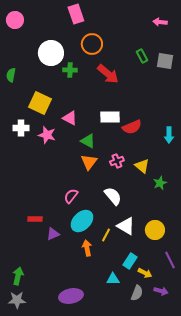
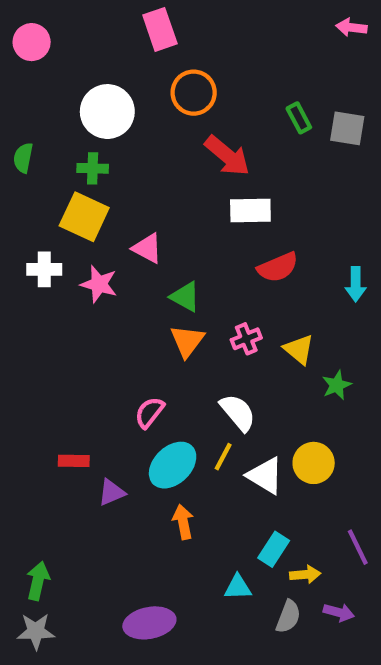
pink arrow: (160, 22) -> (351, 27), moved
green cross: (70, 70) -> (93, 168), moved
white rectangle: (110, 117) -> (250, 210), moved
yellow circle: (155, 230) -> (314, 463), moved
yellow line: (106, 235) -> (223, 457), moved
yellow arrow: (145, 273) -> (305, 575), turned -32

